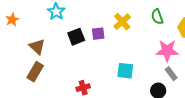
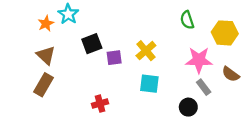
orange star: (12, 20) -> (46, 24), moved
yellow cross: (122, 22) -> (146, 51), moved
purple square: (98, 34) -> (114, 58), moved

